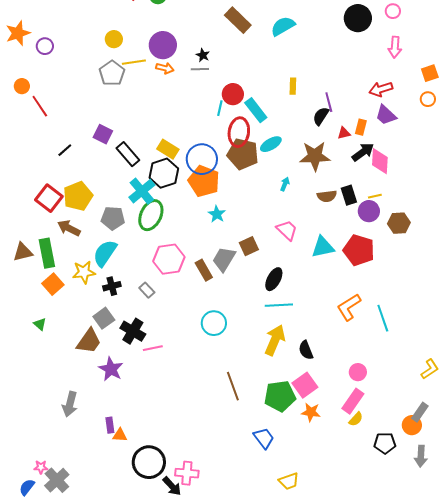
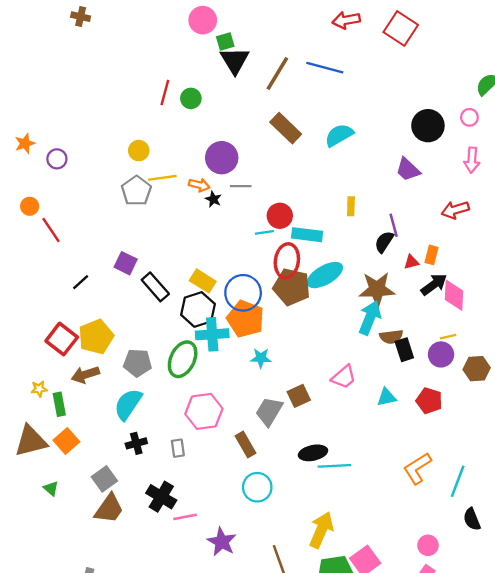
orange star: (18, 33) -> (25, 143), size x0.7
purple circle: (163, 45) -> (222, 158), moved
black star: (203, 55) -> (213, 199), moved
cyan line: (220, 108) -> (264, 232), turned 70
cyan rectangle: (256, 110) -> (307, 235), turned -45
purple trapezoid: (386, 115) -> (408, 170), moved
cyan ellipse: (271, 144) -> (325, 275), size x1.4
cyan arrow: (285, 184) -> (370, 318), moved, size x2.0
cyan cross: (142, 191) -> (212, 334), moved, turned 36
black rectangle: (349, 195) -> (404, 350), moved
cyan star: (217, 214) -> (261, 358), turned -30
brown arrow: (69, 228) -> (85, 375), turned -45
pink trapezoid: (287, 230) -> (344, 377), turned 95
cyan triangle: (323, 247) -> (386, 397), size x0.7
red pentagon: (359, 250) -> (429, 401), size x0.7
brown triangle: (23, 252) -> (31, 441), moved, size x1.4
green rectangle: (47, 253) -> (59, 404), size x0.7
brown rectangle: (204, 270) -> (245, 445), moved
yellow star: (84, 272) -> (39, 389), moved, size x0.6
black ellipse: (274, 279) -> (313, 453), moved, turned 50
gray rectangle: (147, 290) -> (178, 448), turned 35
gray square: (104, 318) -> (104, 479), moved
cyan line: (383, 318) -> (458, 481), turned 40
yellow arrow: (275, 340) -> (321, 530), moved
black semicircle: (306, 350) -> (472, 519), moved
purple star: (111, 369) -> (222, 542), moved

